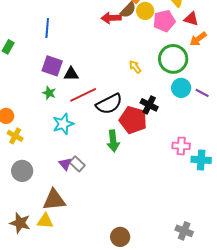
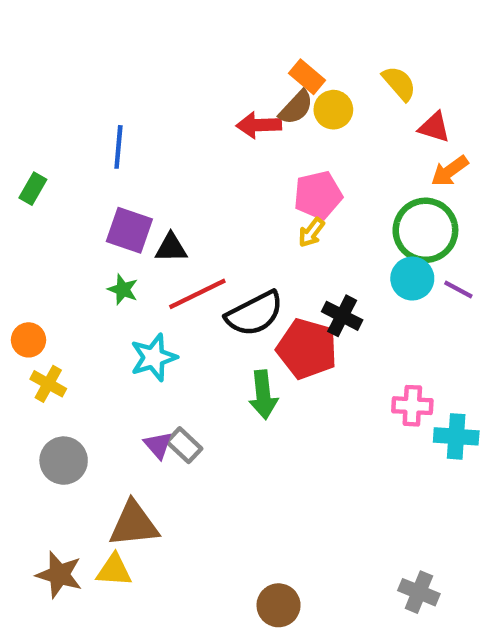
pink pentagon: (164, 21) -> (318, 195), moved
green circle: (173, 59) -> (425, 230), moved
yellow arrow: (135, 67) -> (311, 232), turned -104

